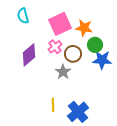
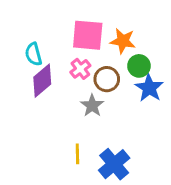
cyan semicircle: (23, 16) -> (33, 54), moved
pink square: (60, 24) -> (88, 35), turned 30
blue star: (102, 60) -> (149, 88), turned 30

